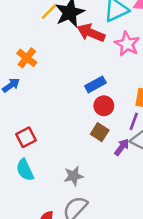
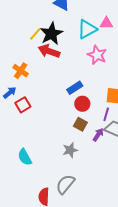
red arrow: (91, 33) -> (49, 51), moved
red square: (26, 137) -> (23, 105), moved
gray star: (74, 176) -> (70, 150), moved

